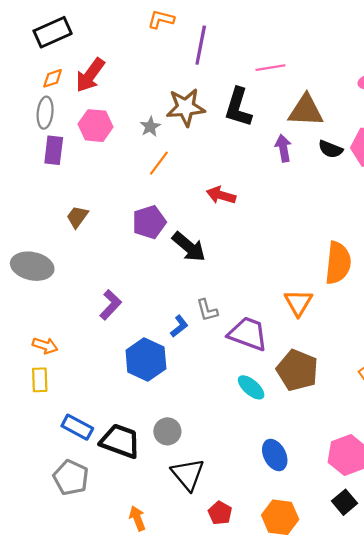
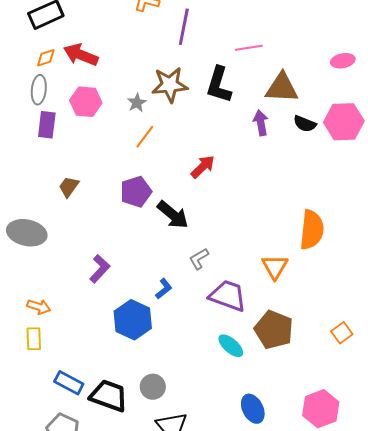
red arrow: (90, 75) -> (81, 55), turned 76
red arrow: (221, 195) -> (203, 167), turned 120
gray L-shape: (207, 310) -> (199, 259), moved, turned 75

